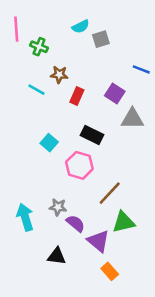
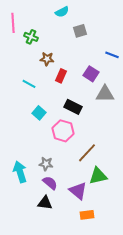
cyan semicircle: (81, 27) -> (62, 12), moved
cyan line: (36, 90) -> (29, 84), moved
purple semicircle: (76, 223) -> (50, 183), moved
orange rectangle: (110, 271) -> (87, 215), turned -56

